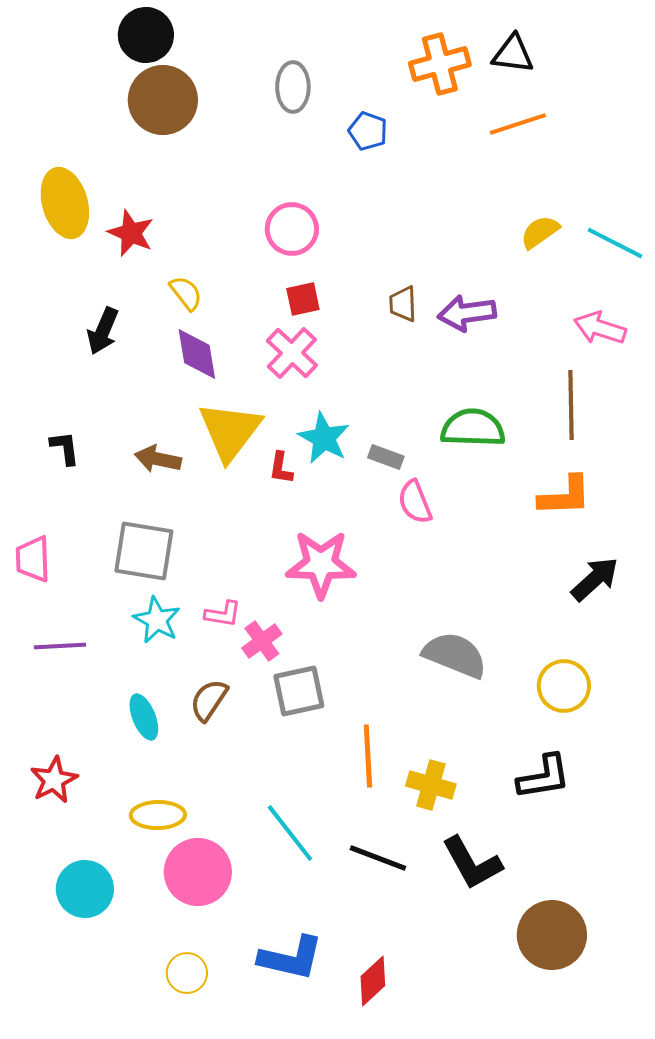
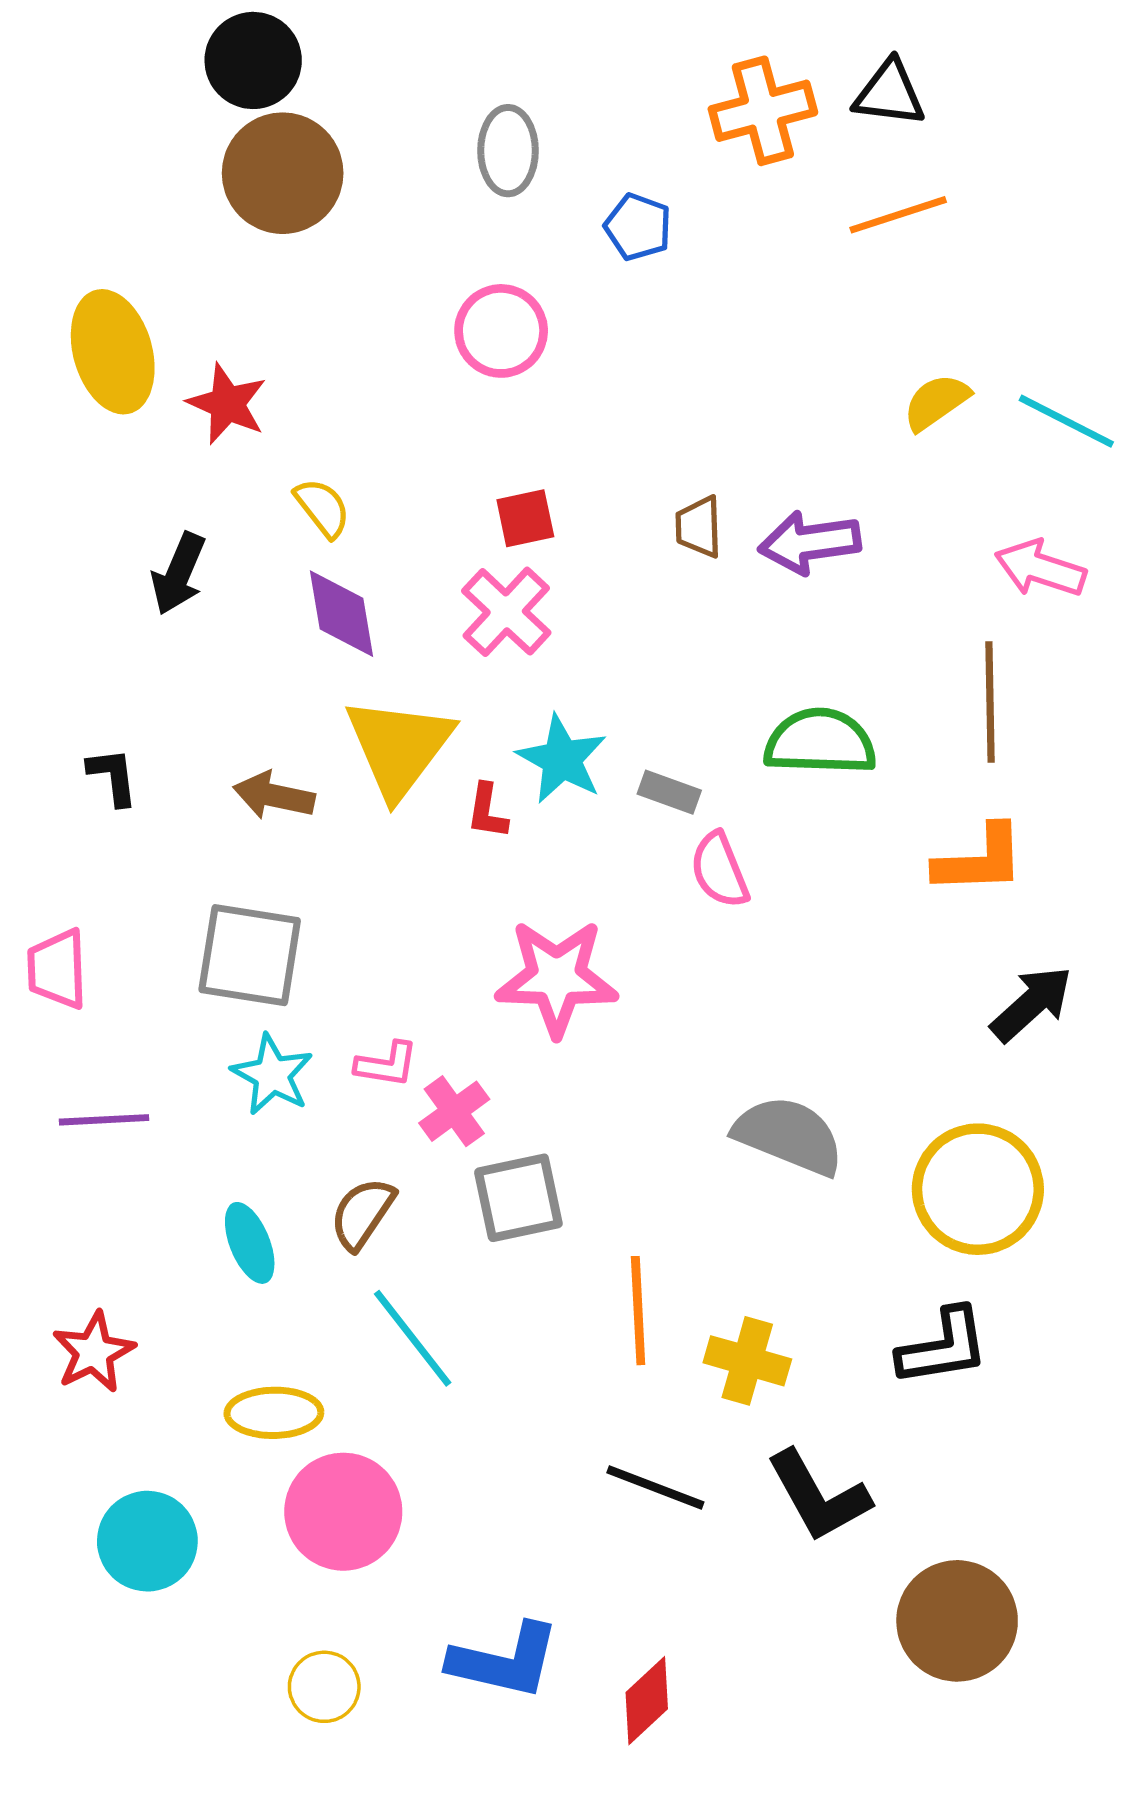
pink circle: (292, 229) -> (501, 331), moved
yellow circle: (564, 686) -> (978, 1189), size x1.4
cyan line: (290, 833) -> (413, 1338), moved

